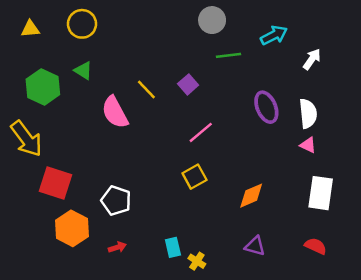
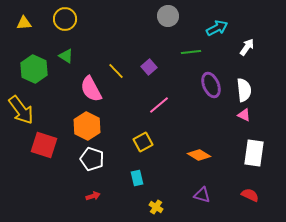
green line: (228, 55) -> (191, 52), moved
yellow square: (194, 177) -> (143, 142), moved
orange diamond: (251, 196) -> (199, 155), turned 55
orange hexagon: (72, 228) -> (87, 126), moved
cyan rectangle: (173, 247) -> (137, 178), moved

